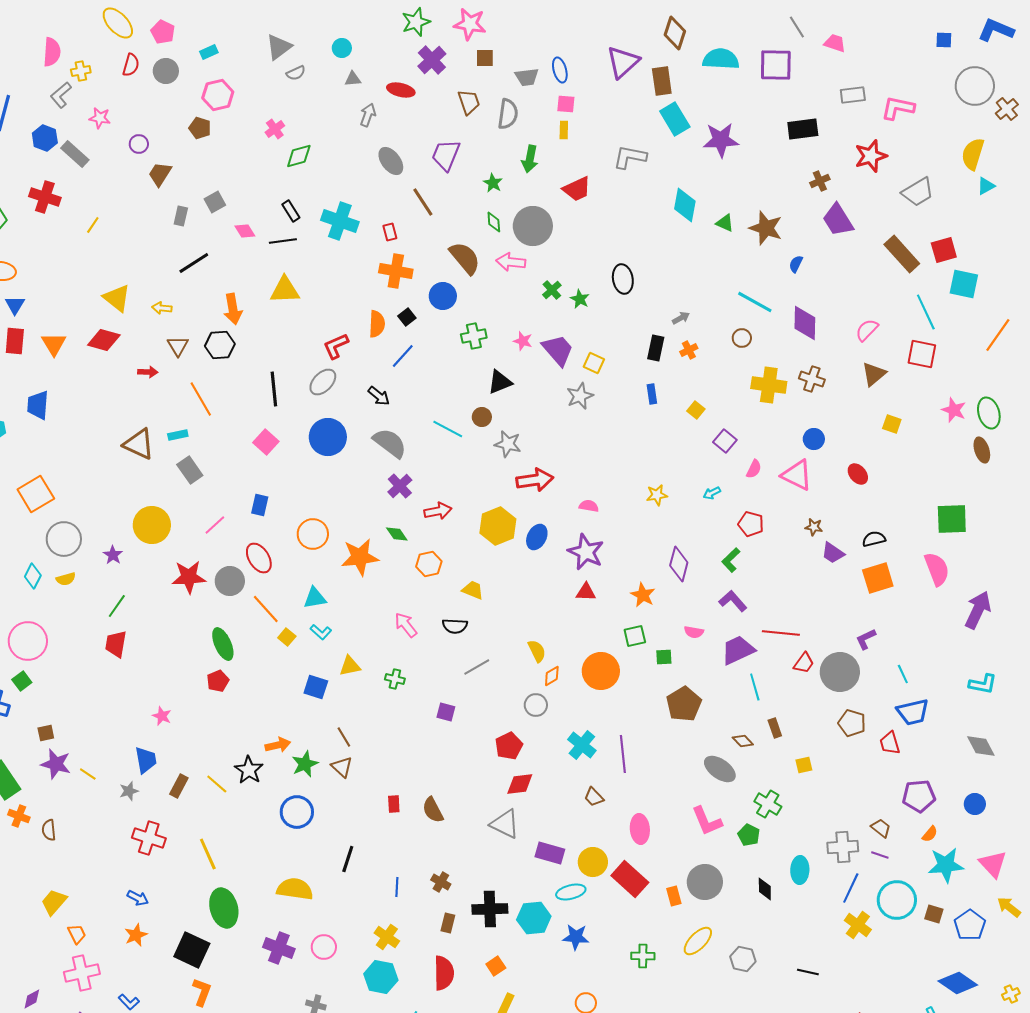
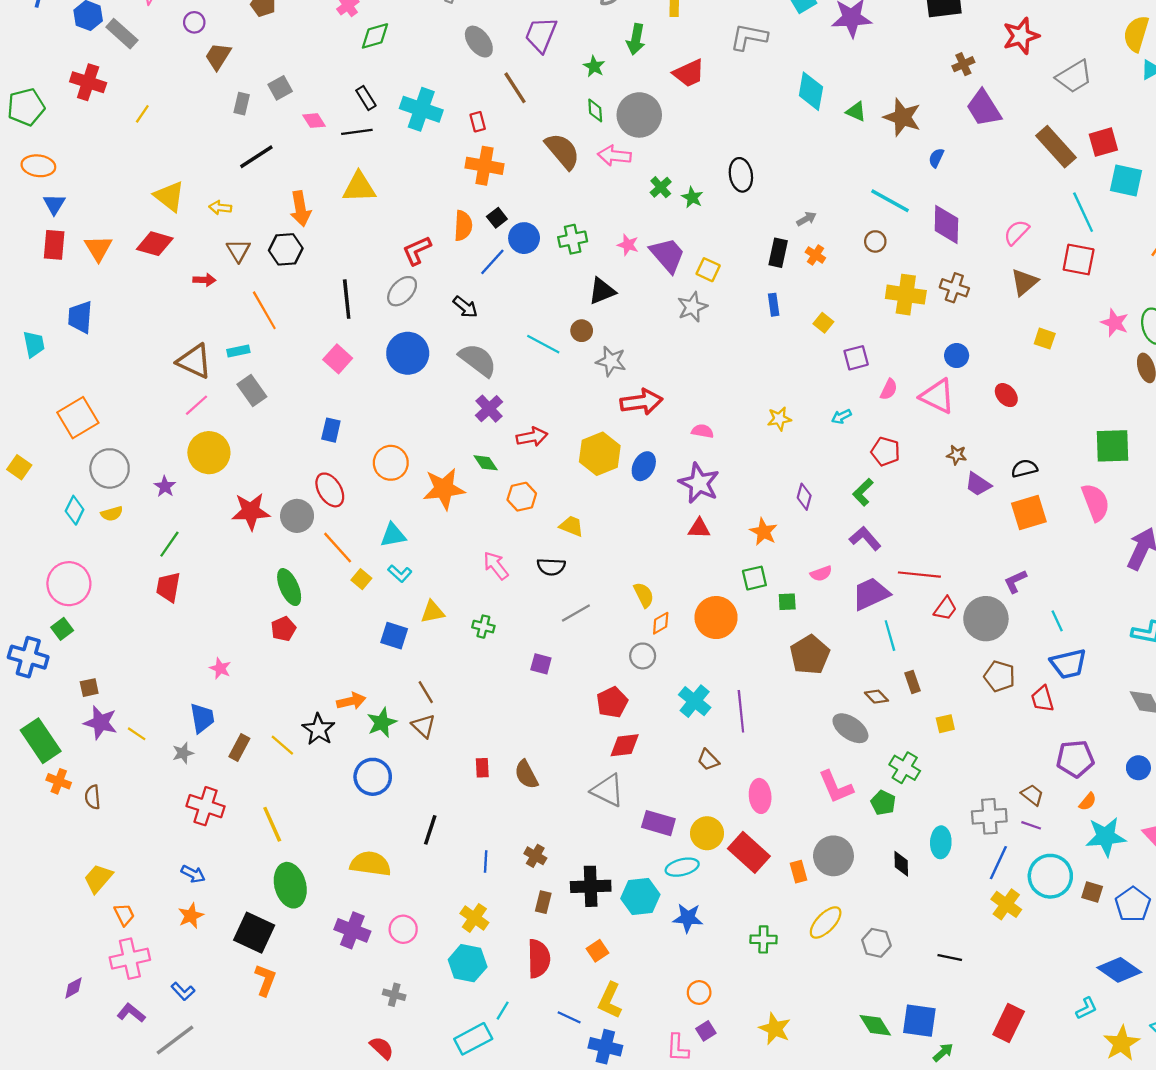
blue circle: (443, 296) -> (524, 238), moved
orange cross: (689, 350) -> (815, 255), turned -30
purple square: (725, 441) -> (856, 358), turned 35
pink line: (215, 525) -> (197, 405), moved
purple diamond: (679, 564) -> (804, 497), size x0.7
pink semicircle: (694, 632) -> (821, 573), turned -30

